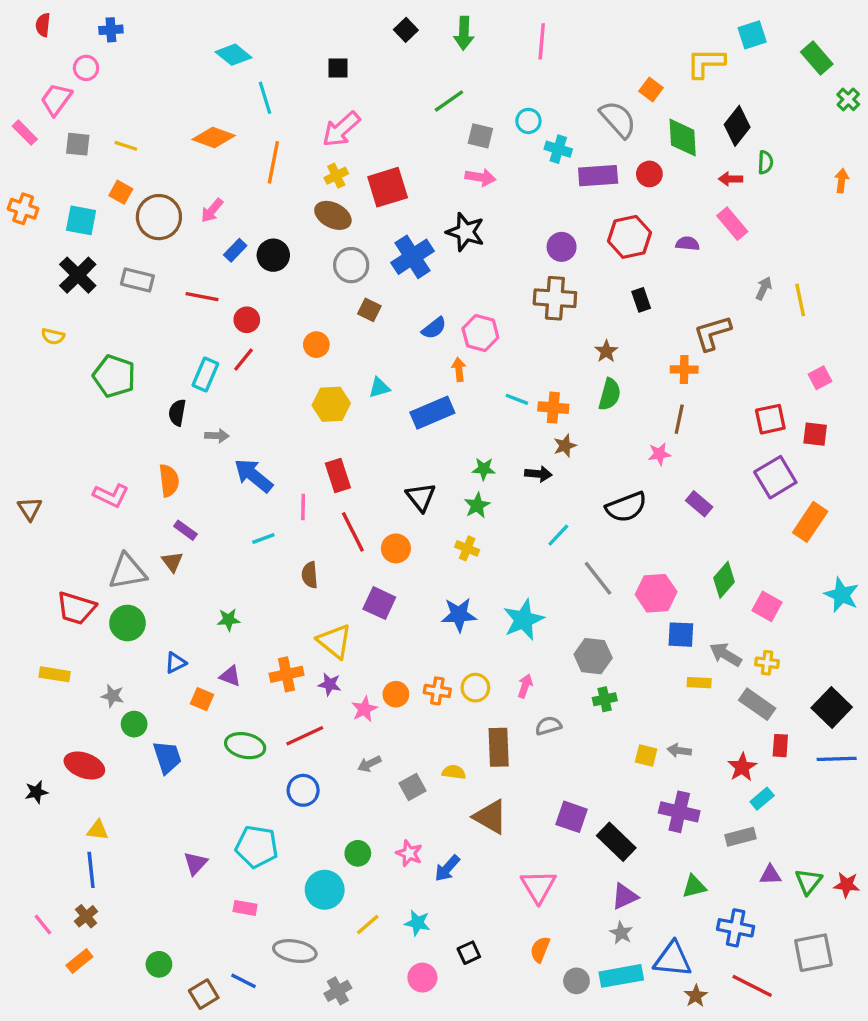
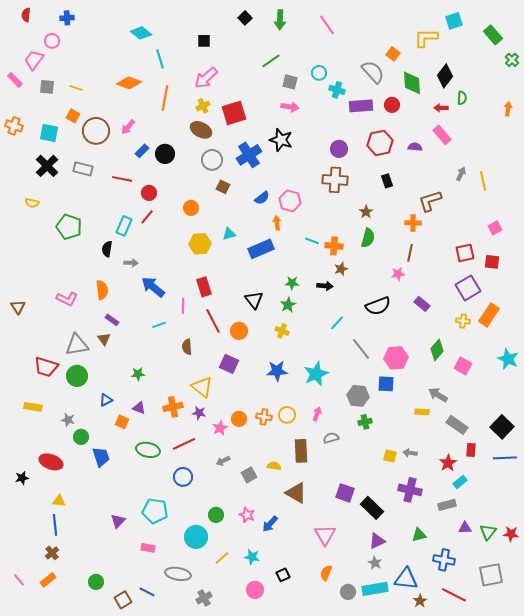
pink line: (542, 41) -> (327, 25), turned -40
blue square: (681, 635) -> (386, 384), moved
yellow cross: (767, 663) -> (463, 321), moved
pink line: (43, 925) -> (19, 580), moved

